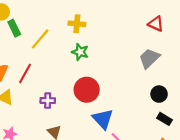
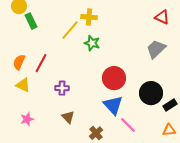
yellow line: (40, 39) -> (70, 30), moved
red circle: (87, 90) -> (114, 78), moved
black circle: (159, 94) -> (151, 93), moved, size x1.5
black rectangle: (164, 119) -> (170, 105), turned -64

